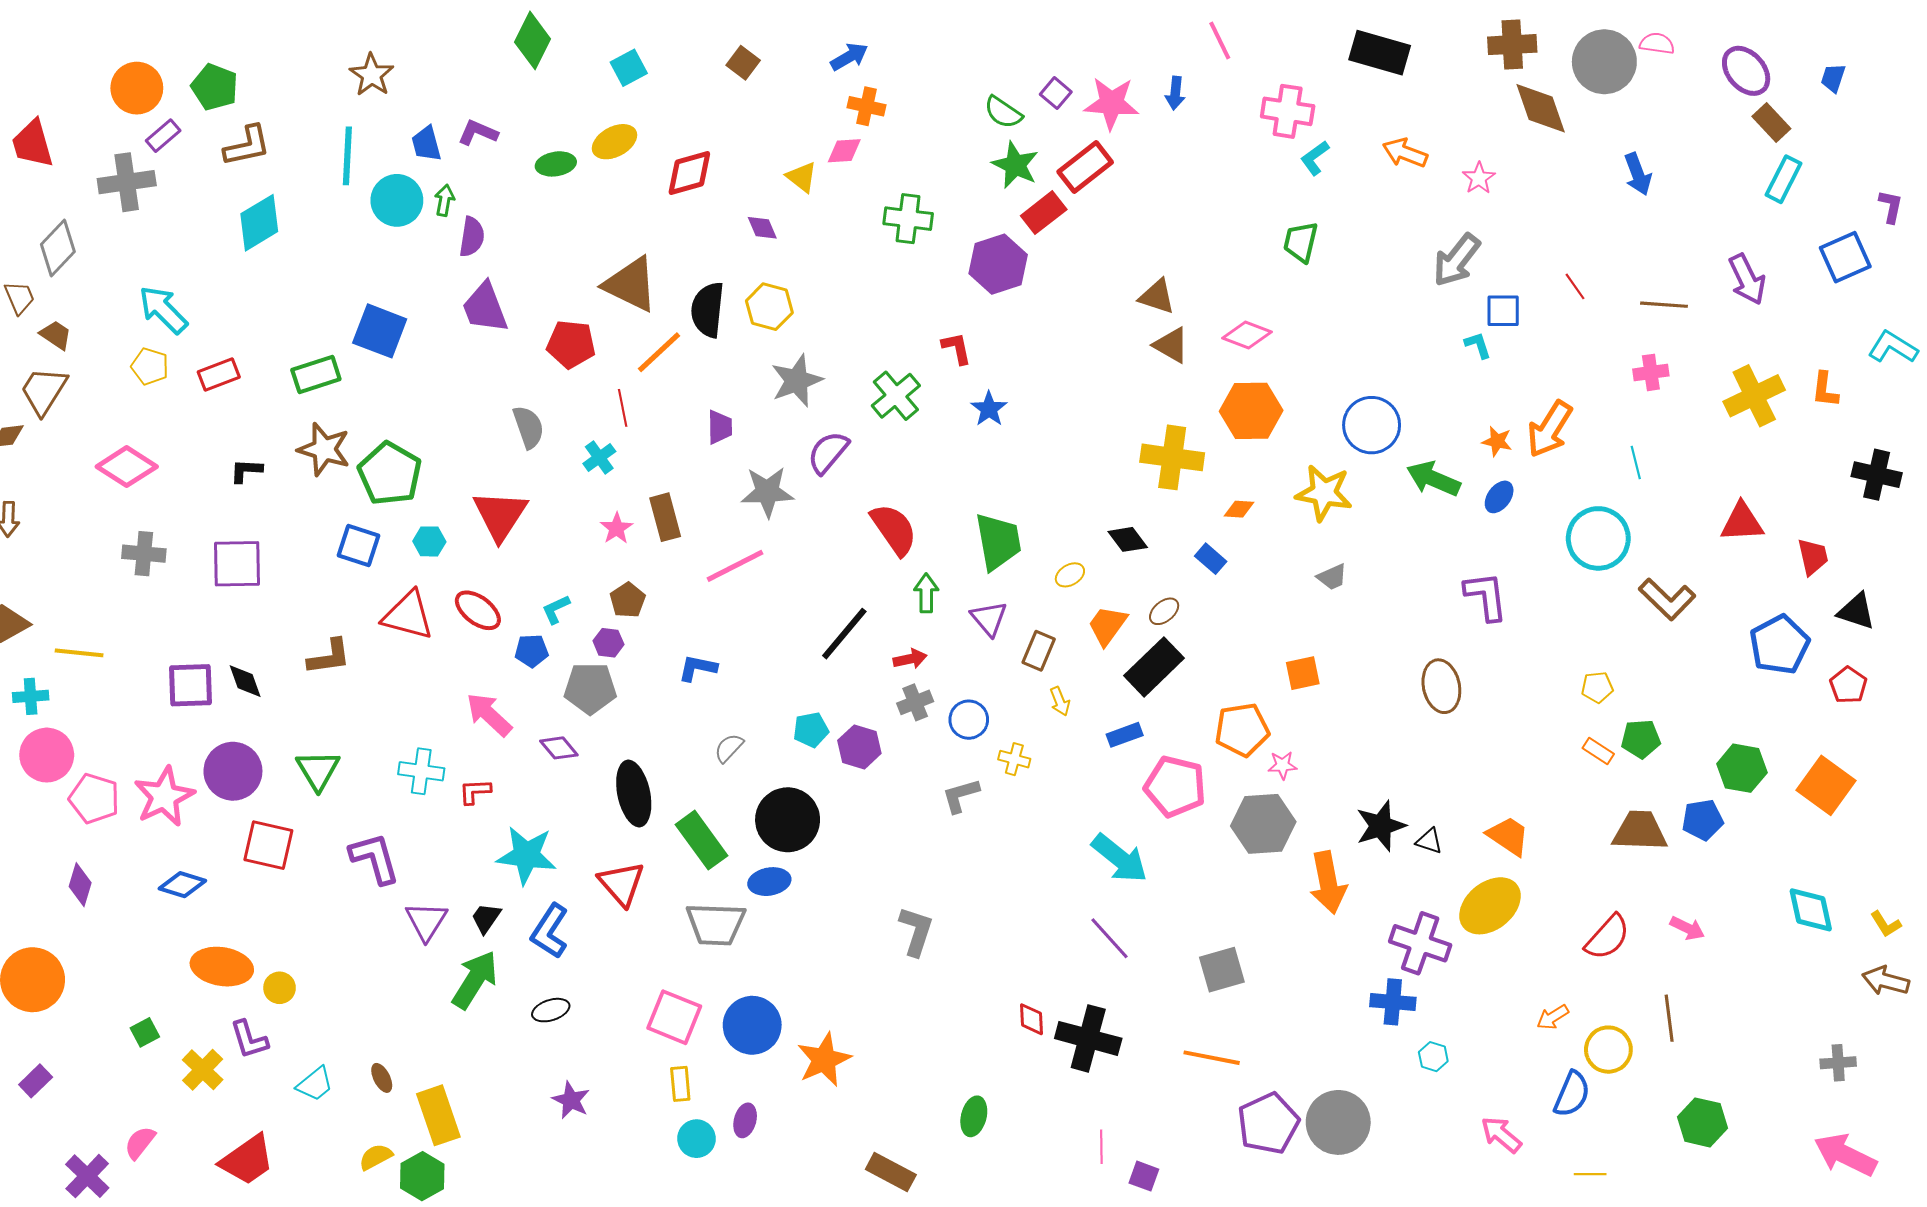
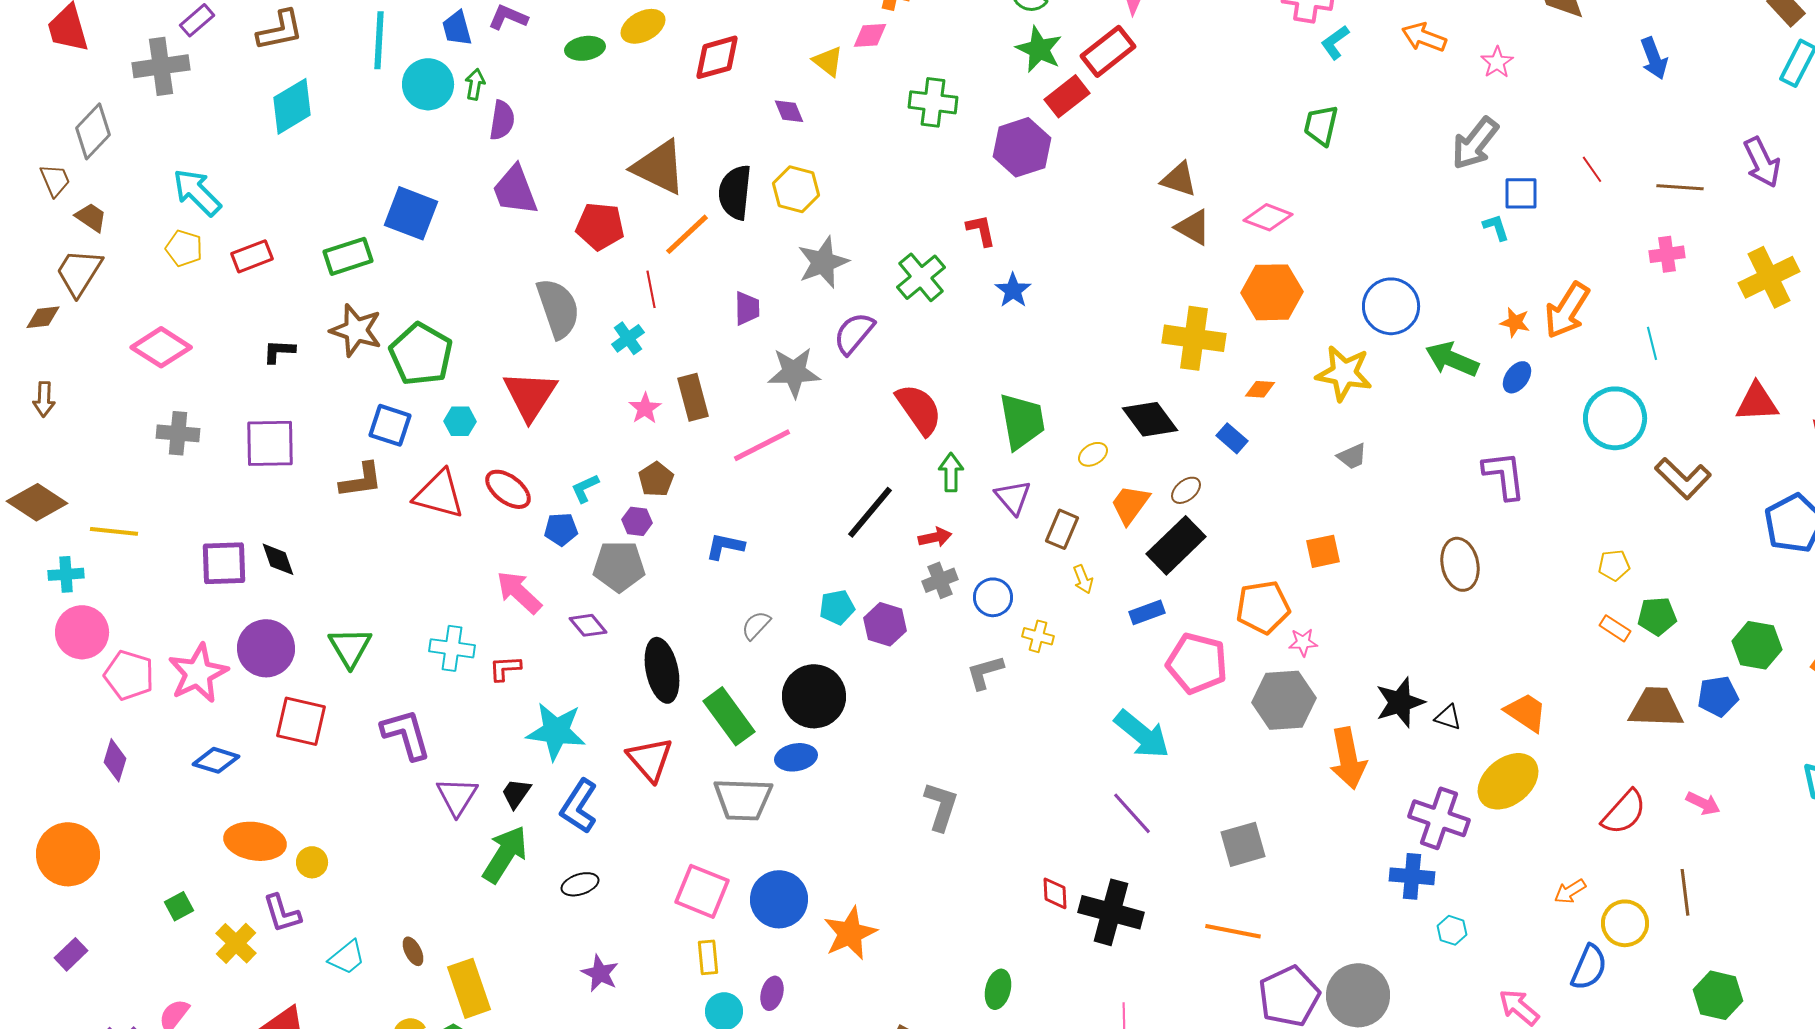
gray semicircle: (528, 427) -> (558, 308), size x1.4
black diamond: (1128, 539) -> (1150, 419), size x1.4
brown L-shape: (329, 657) -> (361, 480), moved

